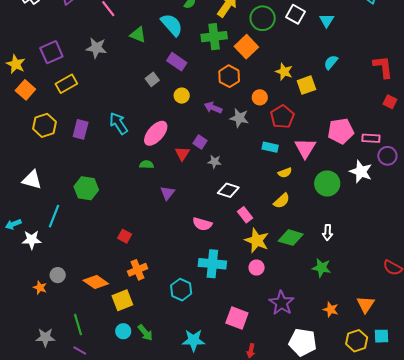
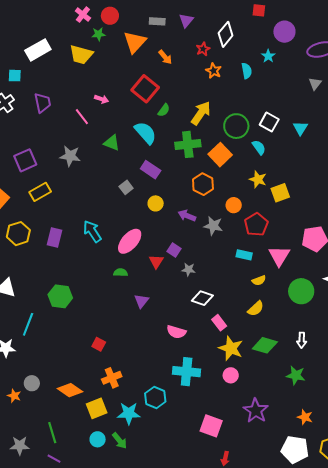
cyan semicircle: (331, 62) -> (259, 147), moved, turned 105
cyan star: (194, 340) -> (129, 413), moved
white pentagon: (303, 342) -> (295, 449), moved

